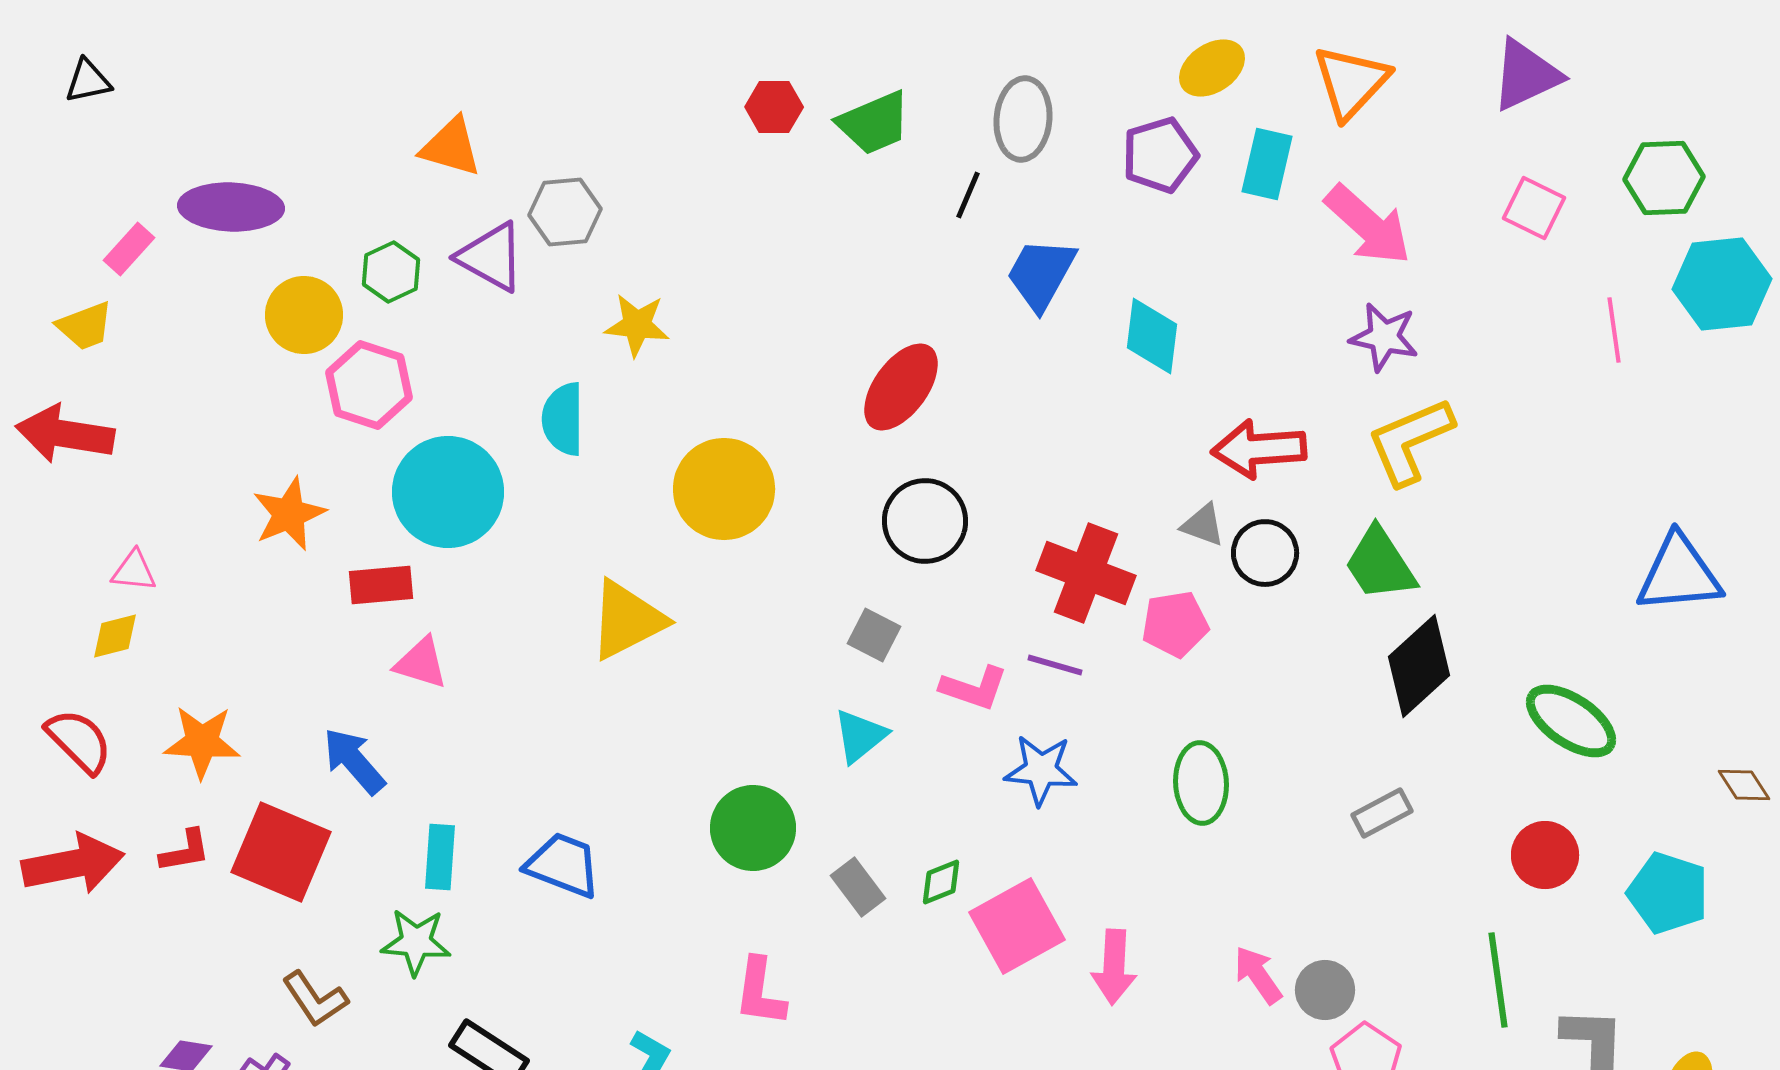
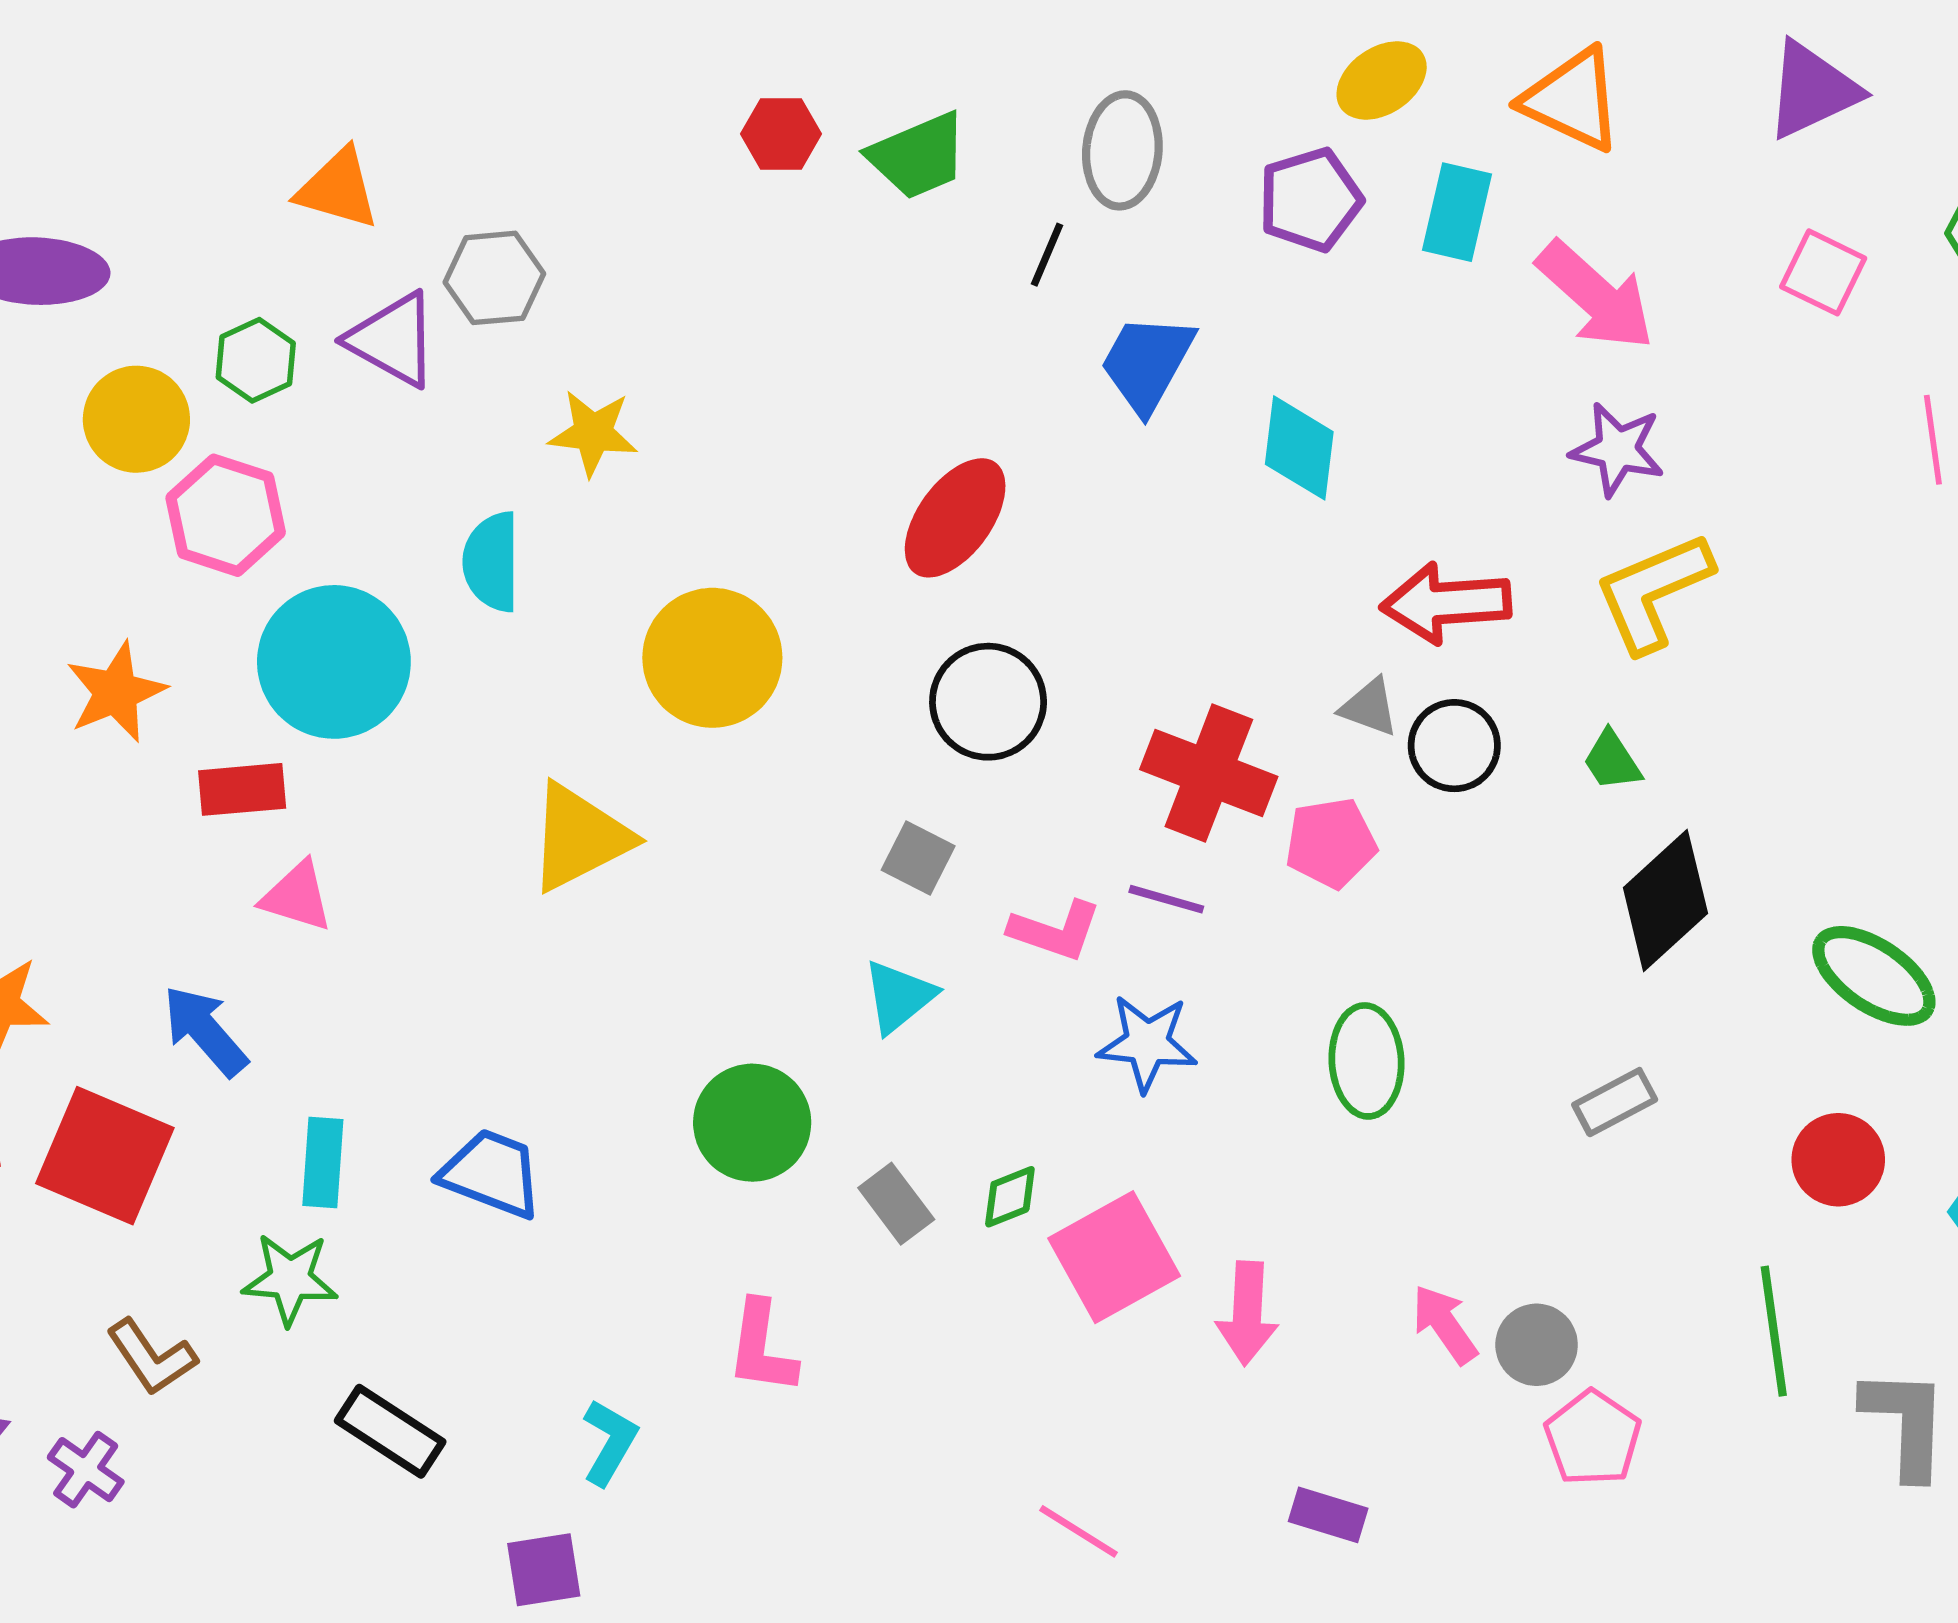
orange triangle: (1351, 82) -> (1572, 100), turned -48
green trapezoid: (1380, 564) -> (1612, 761), size x0.6

